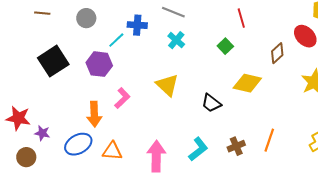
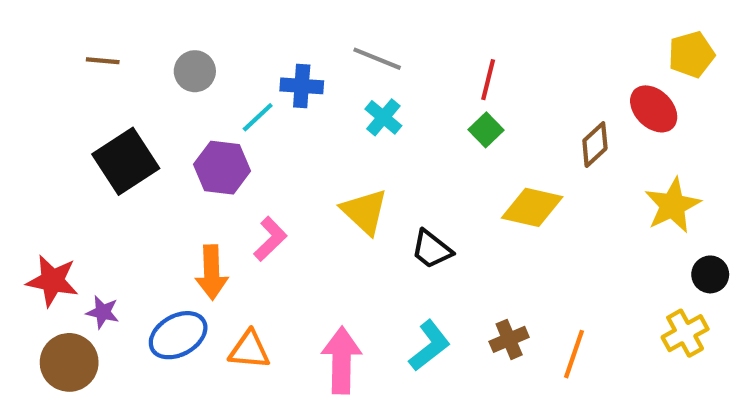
red line: (241, 18) -> (488, 80), moved, turned 30
black trapezoid: (211, 103) -> (432, 249), moved
orange line: (269, 140) -> (574, 354), moved
brown circle: (26, 157) -> (69, 362), size x1.4

